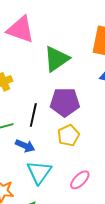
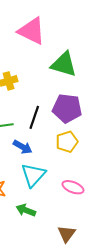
green triangle: (56, 59) -> (64, 64), turned 44
pink ellipse: (80, 180) -> (73, 187), turned 60

